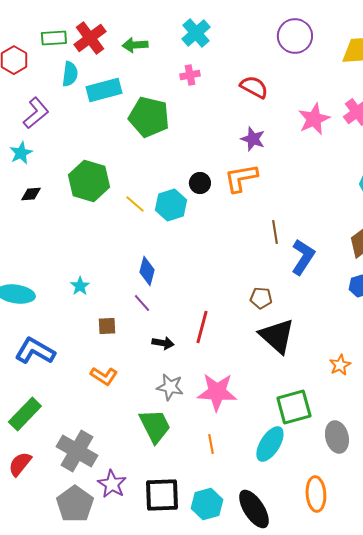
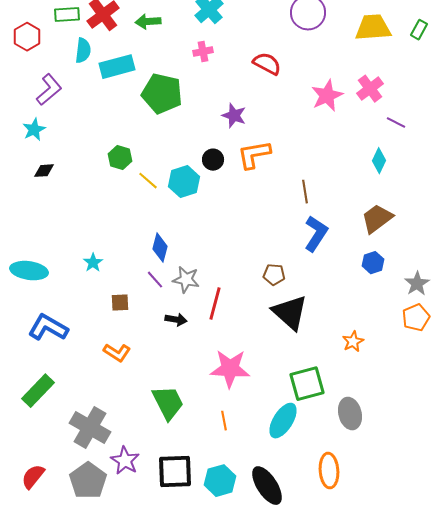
purple star: (253, 139) -> (234, 116), moved
green hexagon: (89, 181) -> (120, 158), moved, size x0.6
brown line: (275, 232) -> (305, 192), moved
gray star: (170, 387) -> (186, 280), moved
red semicircle: (20, 464) -> (33, 477), moved

